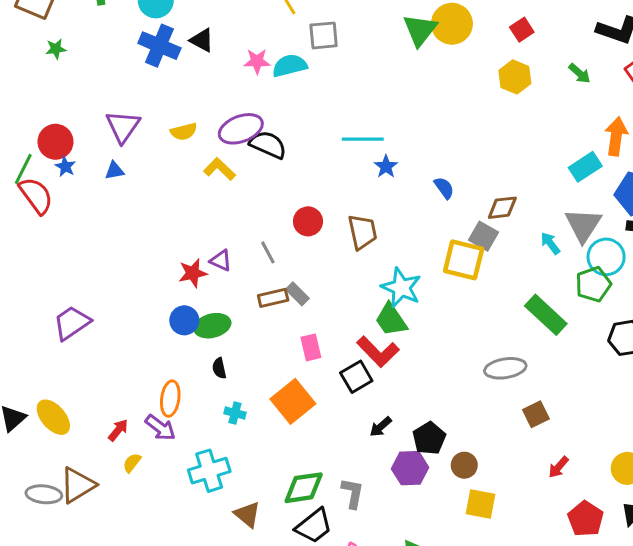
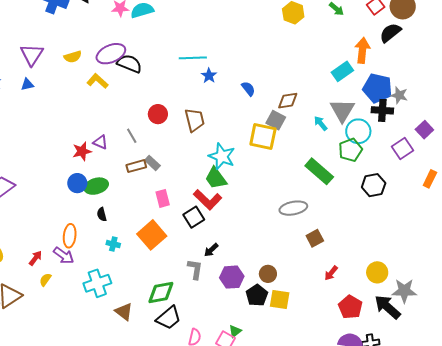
black pentagon: (429, 438) -> (257, 295), moved
gray L-shape: (353, 493) -> (195, 269), moved

